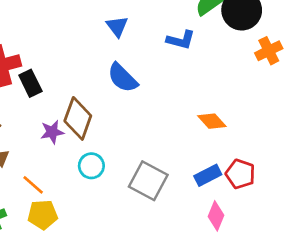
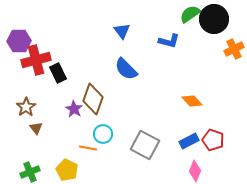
purple star: (52, 132) -> (74, 109), turned -30
orange line: (33, 185) -> (88, 148), moved, turned -30
yellow pentagon: (43, 215) -> (67, 170), turned 30

